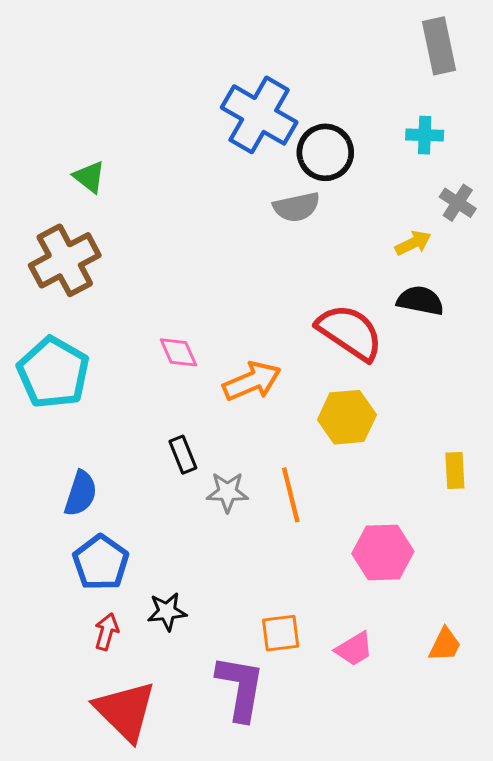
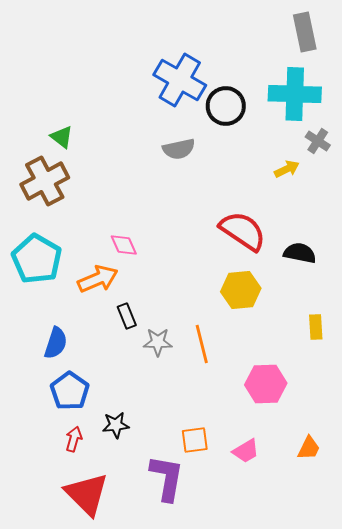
cyan cross: (425, 135) -> (295, 94), size x2.0
green triangle: (89, 177) -> (62, 137), moved
gray semicircle: (297, 207) -> (179, 149), moved
black semicircle: (420, 301) -> (300, 253), moved
orange arrow: (252, 381) -> (98, 279), moved

